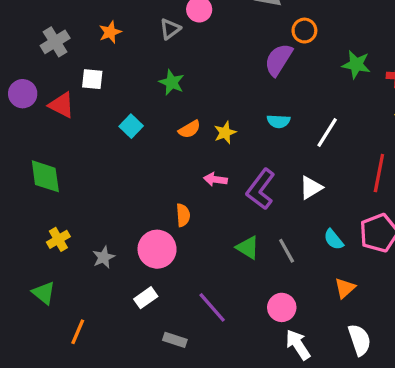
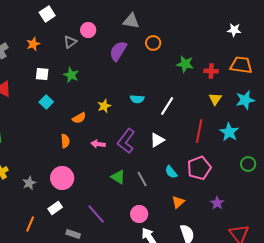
purple semicircle: (279, 60) -> (118, 51), moved
white square: (92, 79) -> (42, 74), moved
orange semicircle: (189, 129) -> (79, 118), moved
pink arrow: (215, 180) -> (98, 144), moved
orange semicircle: (183, 215) -> (65, 141), moved
orange line: (78, 332) -> (30, 224), moved

